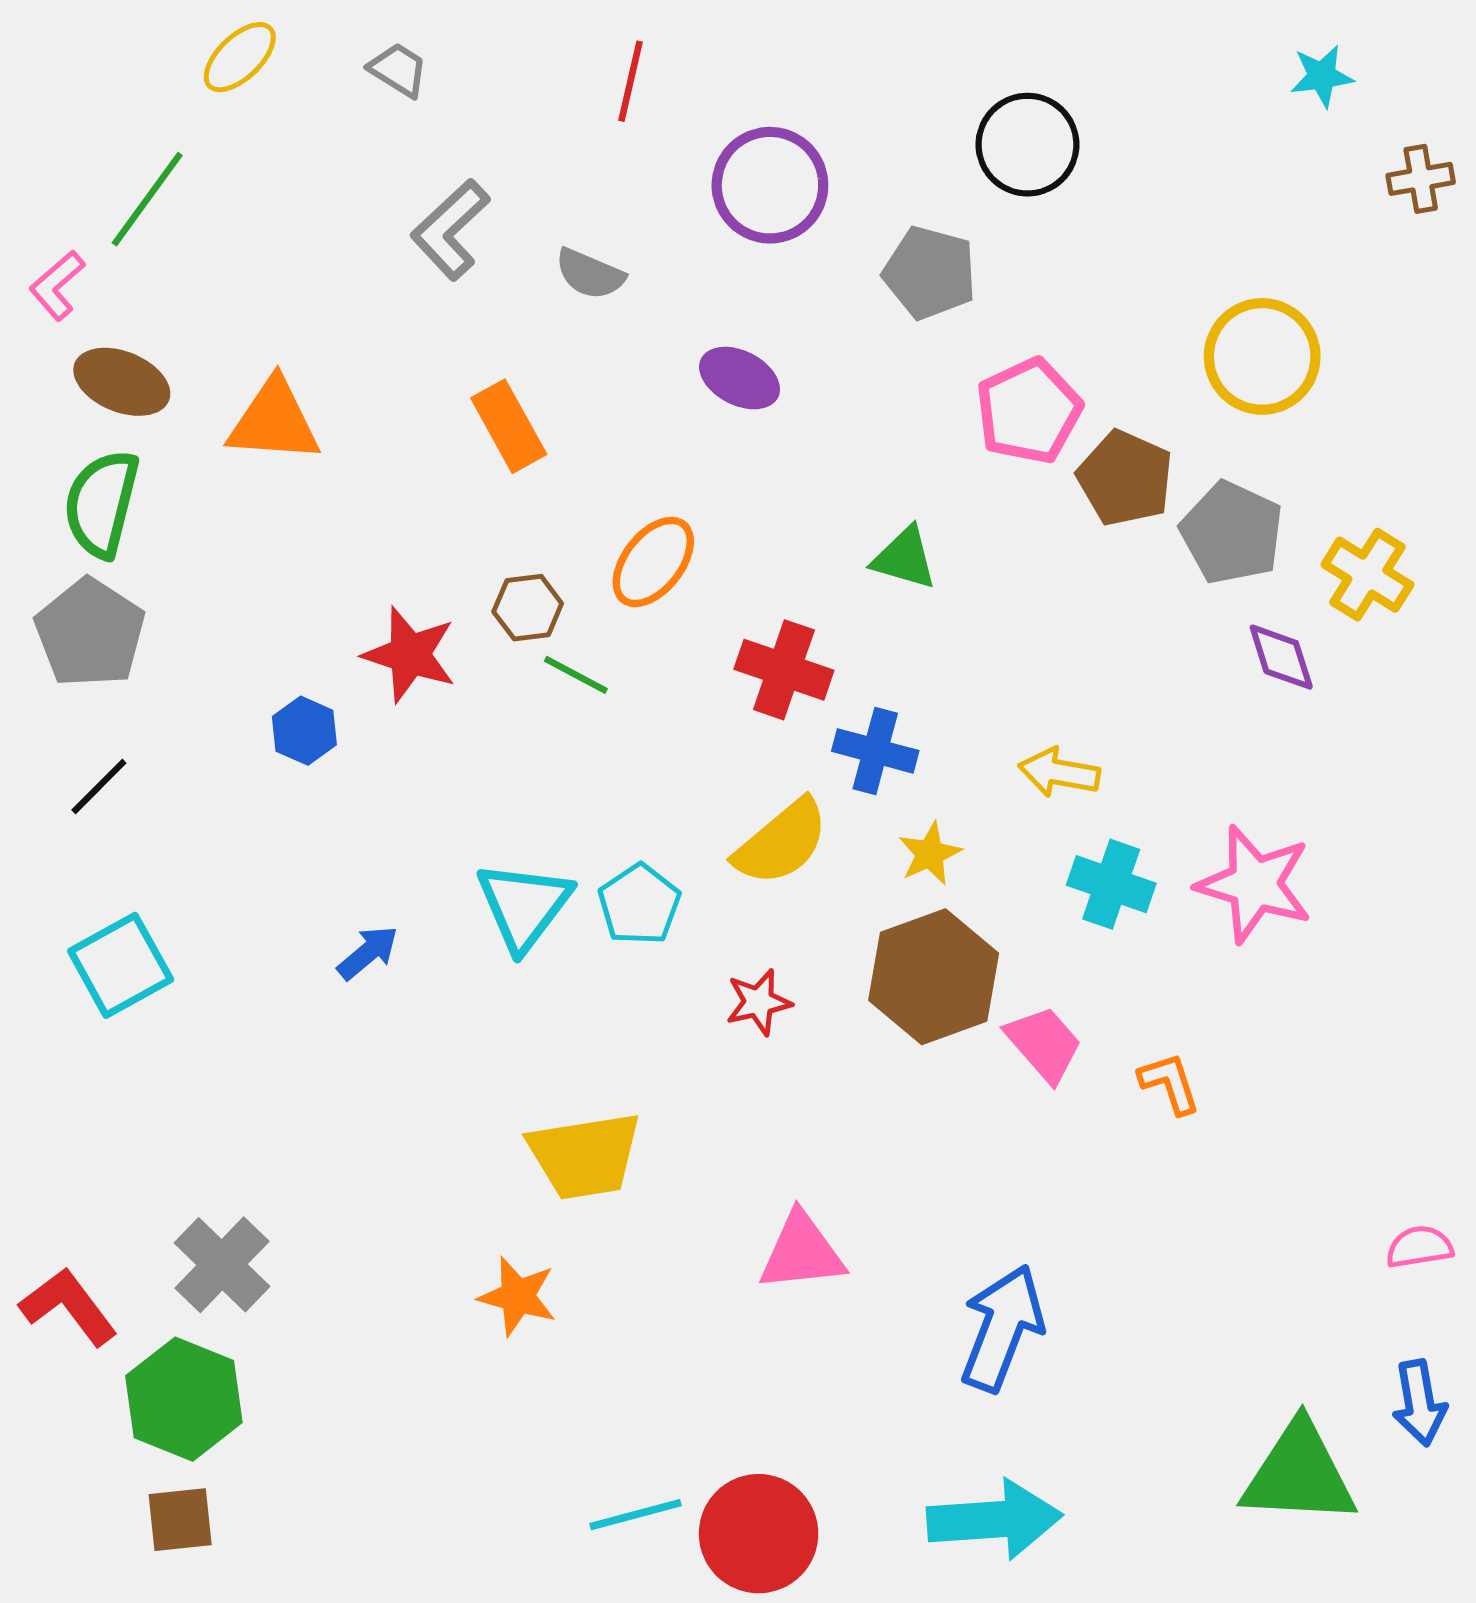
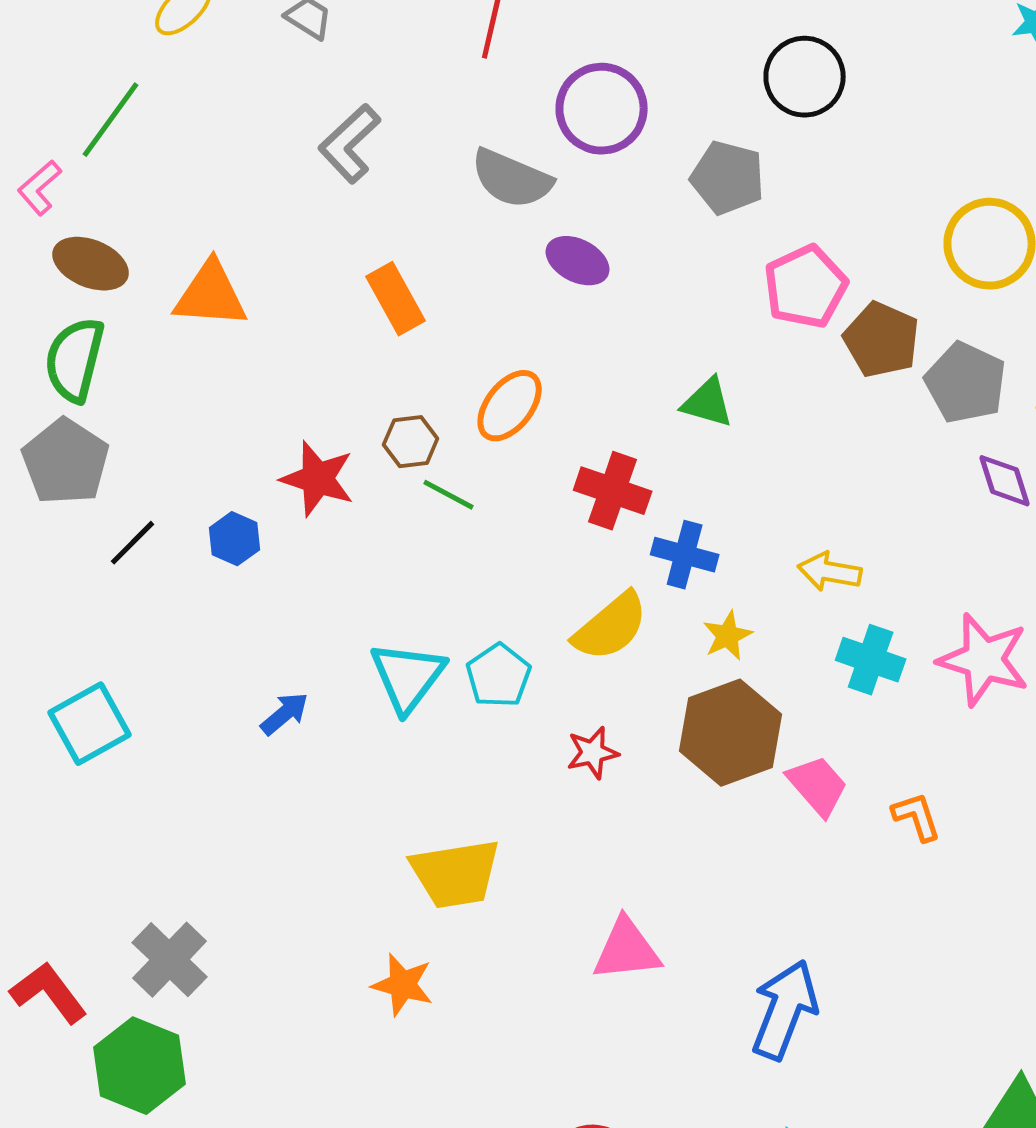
gray semicircle: (590, 274) -> (512, 179), moved, size x1.5
black line: (99, 786) -> (133, 543), moved

